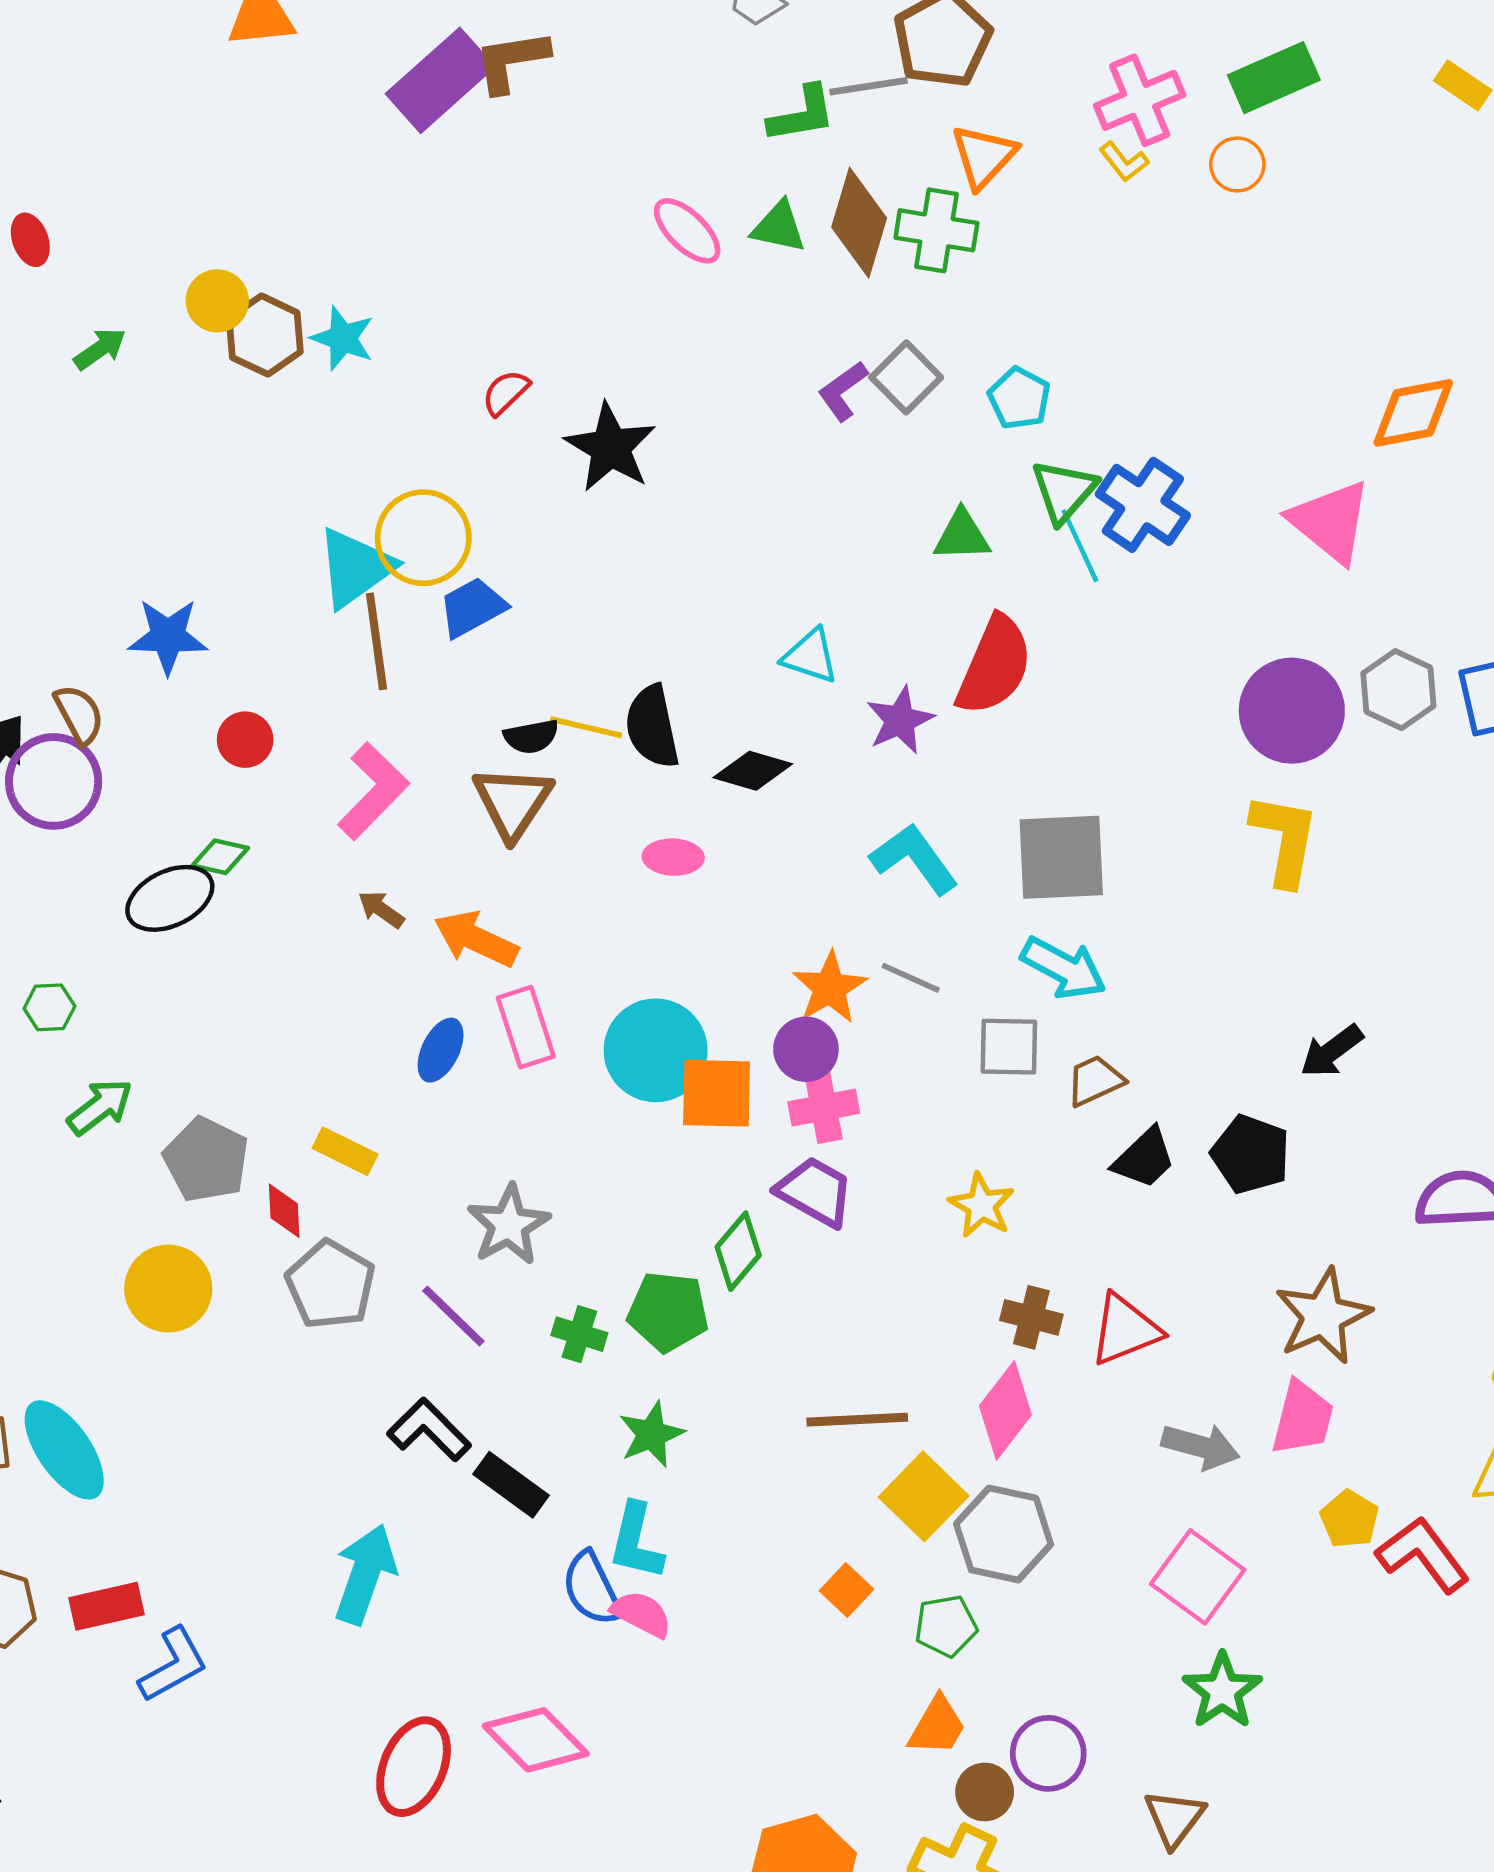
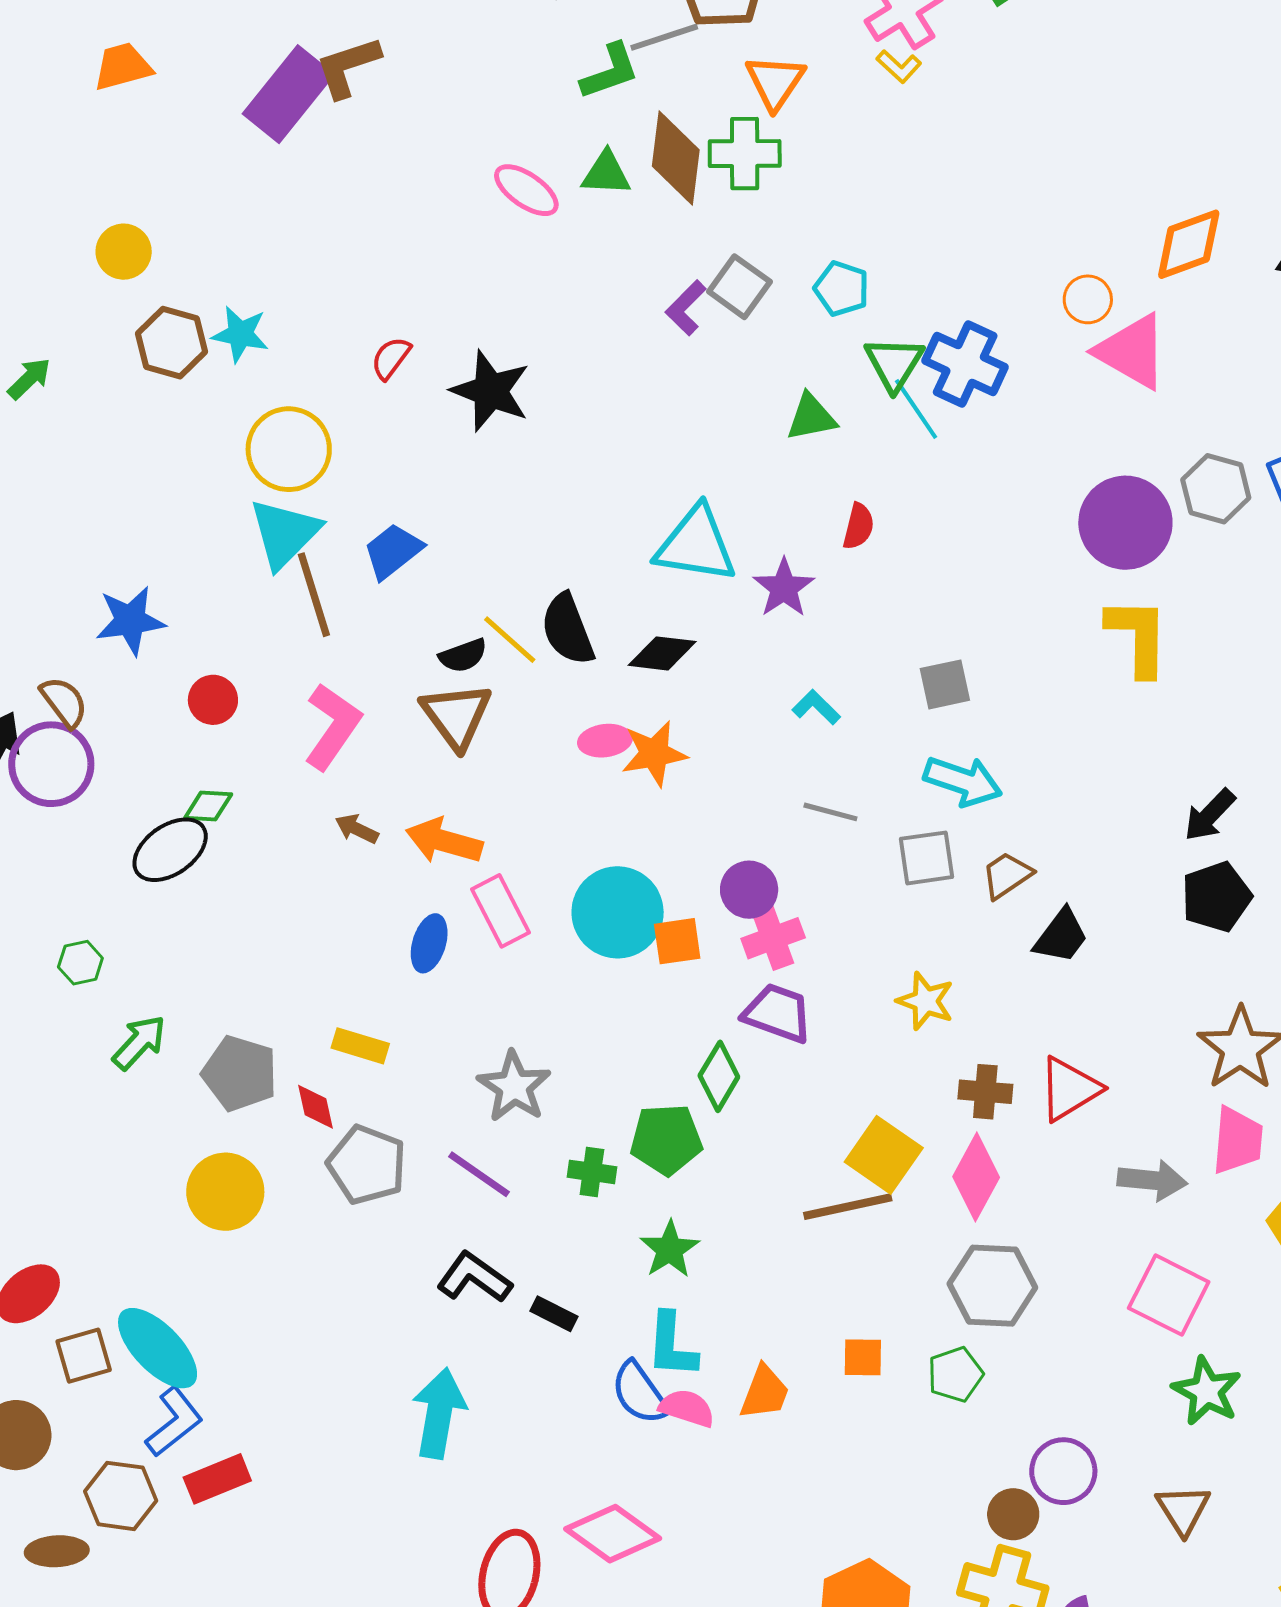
orange circle: (1237, 164) -> (1088, 299), moved
yellow circle: (217, 301) -> (124, 252), moved
yellow circle: (423, 538) -> (289, 449), moved
cyan triangle: (810, 656) -> (696, 545), size x1.6
red semicircle: (994, 666) -> (858, 526), size x0.5
yellow line: (586, 727) -> (510, 640), turned 38
gray square: (1061, 857) -> (945, 684), size x0.6
cyan L-shape: (914, 859) -> (816, 707), size x0.6
orange star: (830, 988) -> (654, 754), moved, turned 30
orange square: (717, 1093) -> (677, 941), size x0.7
black pentagon: (1251, 1154) -> (1216, 897), moved, turned -30
black rectangle: (511, 1485) -> (554, 1314), size x0.7
yellow square: (924, 1496) -> (884, 1155), moved
orange square: (846, 1590) -> (863, 1357), turned -33
blue L-shape: (173, 1665) -> (174, 1422), moved
orange trapezoid: (937, 1726) -> (765, 1392), moved

